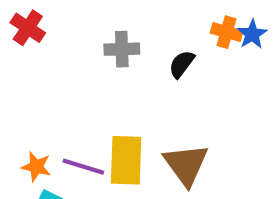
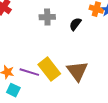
yellow rectangle: (126, 160) -> (49, 69), turned -40

